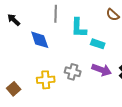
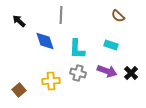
cyan L-shape: (79, 28) -> (77, 49), moved
cyan rectangle: (98, 44) -> (111, 45), moved

